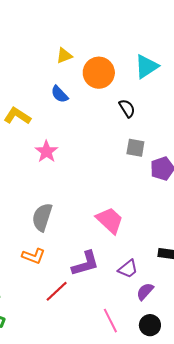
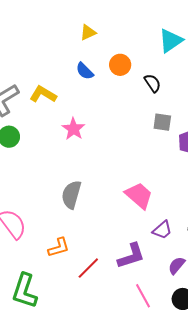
orange circle: (99, 73) -> (120, 65), moved, size x0.7
orange L-shape: (34, 256) -> (59, 248), moved, turned -35
purple L-shape: (85, 264) -> (131, 256), moved
purple trapezoid: (128, 269) -> (162, 230), moved

